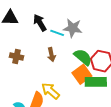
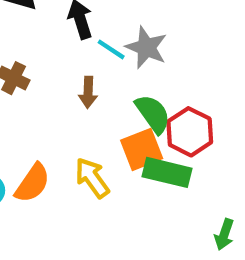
yellow arrow: (51, 91) -> (92, 178), moved

